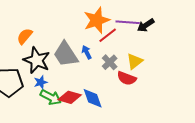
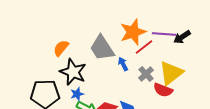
gray trapezoid: (66, 54) -> (102, 48), moved
yellow triangle: (135, 61) -> (171, 73), size x1.5

